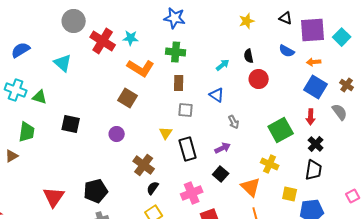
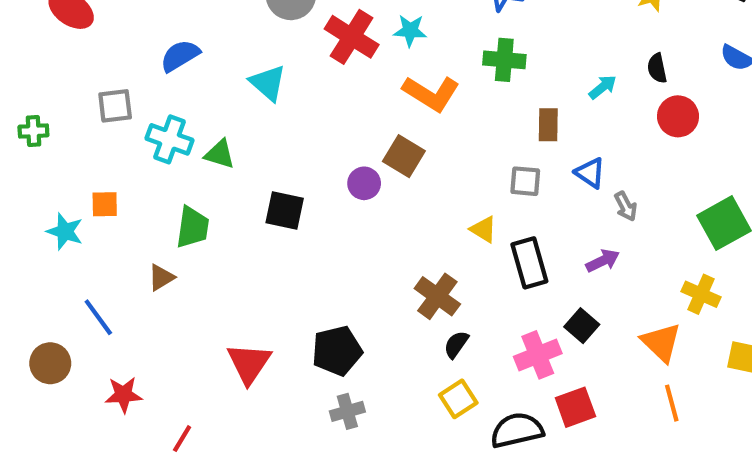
brown rectangle: (179, 83) -> (548, 125), moved
blue triangle: (217, 95) -> (590, 173), moved
yellow triangle: (166, 133) -> (483, 229), turned -32
purple circle: (117, 134) -> (364, 183), moved
black square: (221, 174) -> (582, 326), moved

